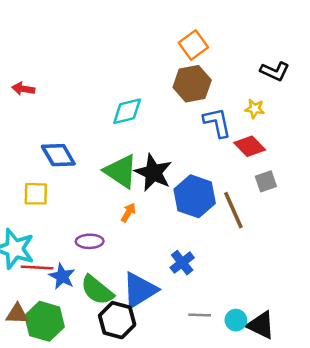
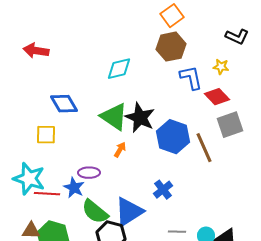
red arrow: (23, 89) -> (36, 51), size x1.4
gray square: (266, 181) -> (230, 125), size x1.5
blue star: (62, 276) -> (74, 188), moved

